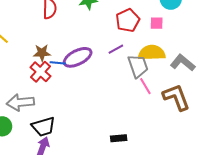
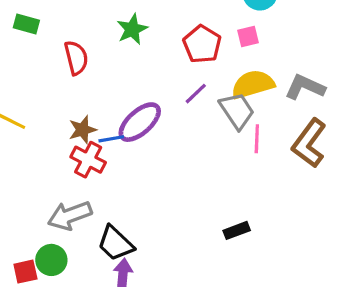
pink line: (145, 86) -> (257, 139), turned 48
brown L-shape: (176, 97) -> (309, 143), turned -108
black trapezoid: (43, 127) -> (115, 243), turned 75

